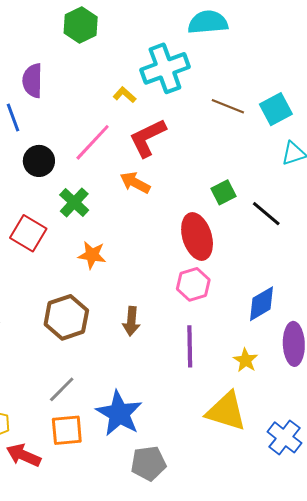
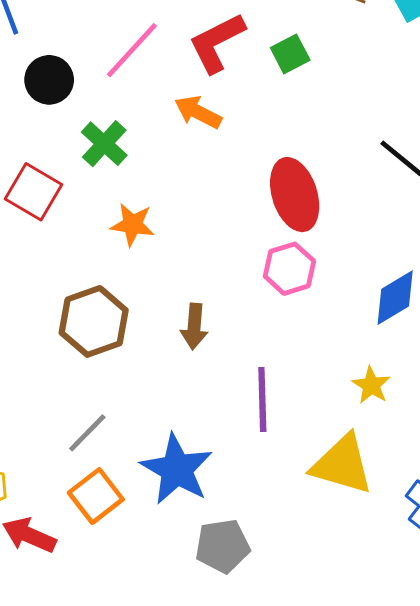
green square: (224, 192) -> (290, 54), moved
purple line: (190, 346) -> (262, 400), moved
orange square: (67, 430) -> (96, 496), turned -32

